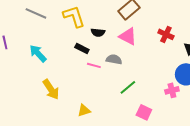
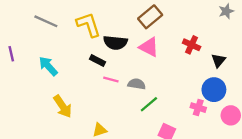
black semicircle: (98, 32) -> (115, 43), size x1.5
gray semicircle: (114, 59) -> (137, 84), moved
pink cross: (172, 90) -> (198, 108), turned 32

